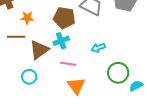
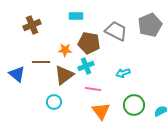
orange star: (27, 18) -> (65, 50), moved
green circle: (118, 73) -> (134, 105), moved

